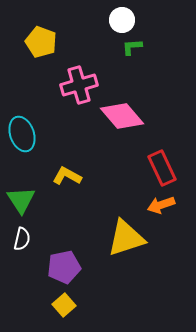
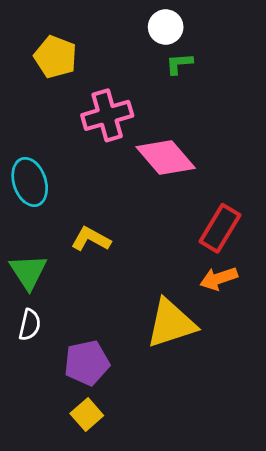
red rectangle: (162, 168) -> (220, 228), turned 56

